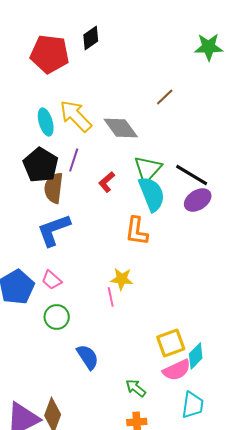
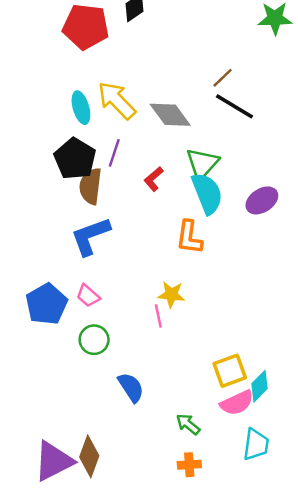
black line: (192, 175) -> (235, 106), moved

